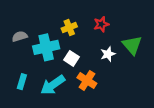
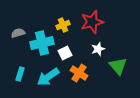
red star: (101, 24) -> (92, 22), size x1.6
green triangle: (132, 45) -> (118, 66), moved
white square: (71, 58) -> (65, 53), turned 32

